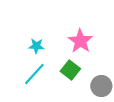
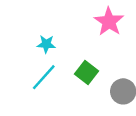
pink star: (80, 41) -> (109, 22), moved

